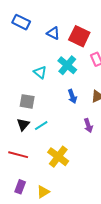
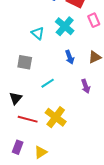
black triangle: (23, 125) -> (16, 98), moved
cyan line: (41, 126) -> (48, 83), moved
red line: (18, 155) -> (28, 119), moved

